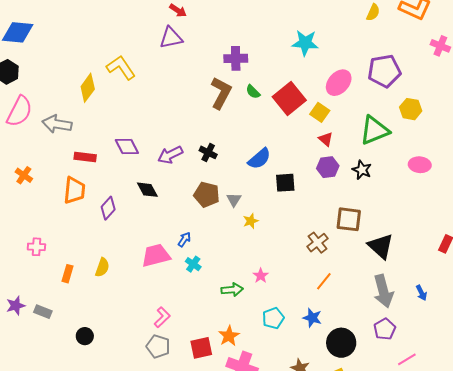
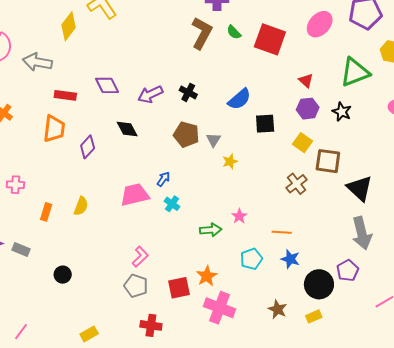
red square: (289, 98) -> (270, 39), turned -32
yellow square: (320, 112) -> (303, 143), moved
orange line: (324, 281) -> (282, 232), moved, turned 54
purple pentagon: (385, 329) -> (348, 271), moved

